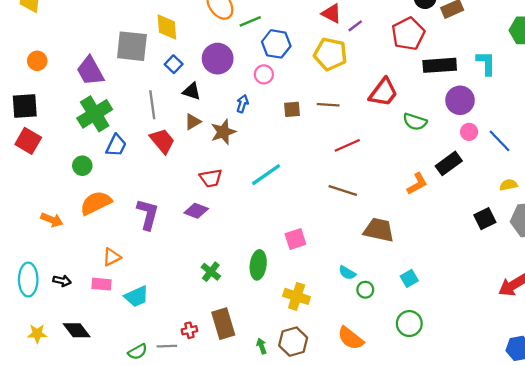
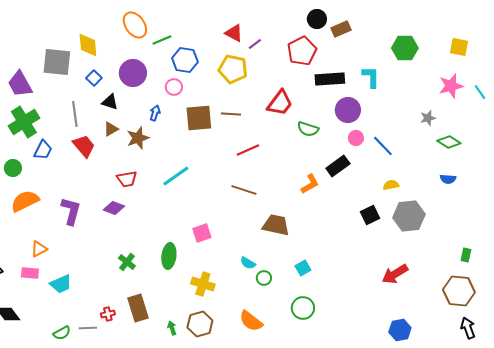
brown square: (292, 109) -> (199, 118), size x1.8

